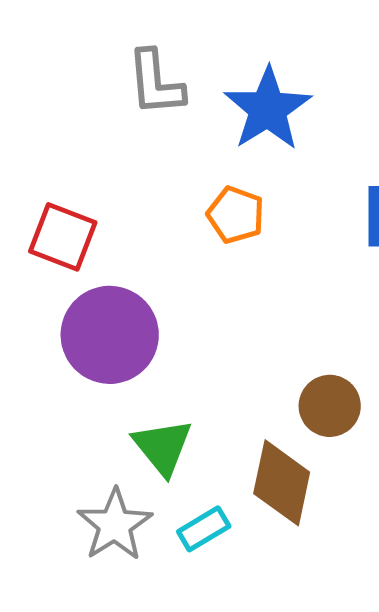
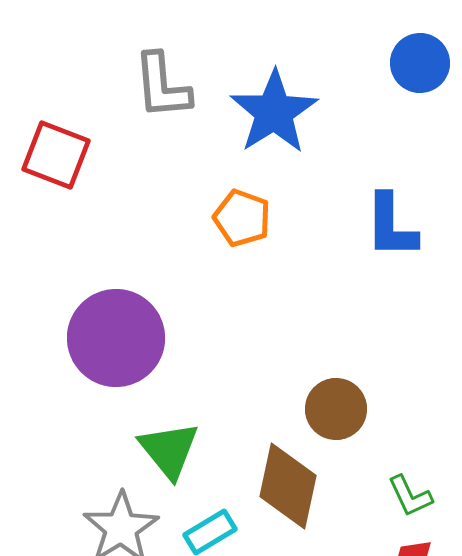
red square: (63, 237) -> (56, 155), moved

